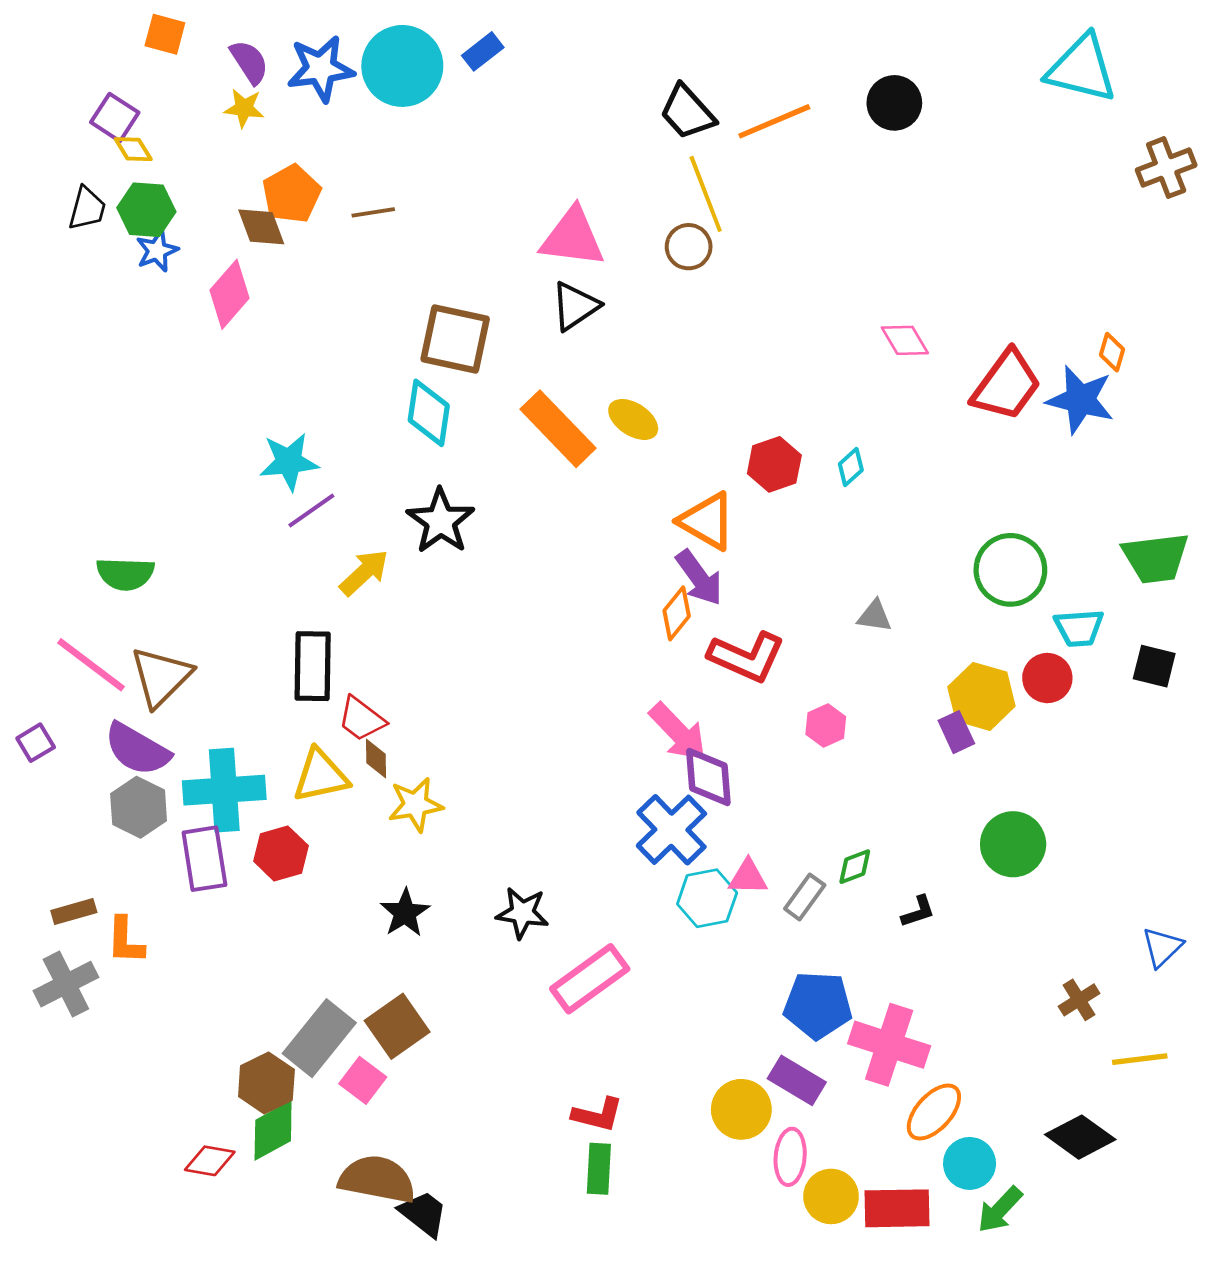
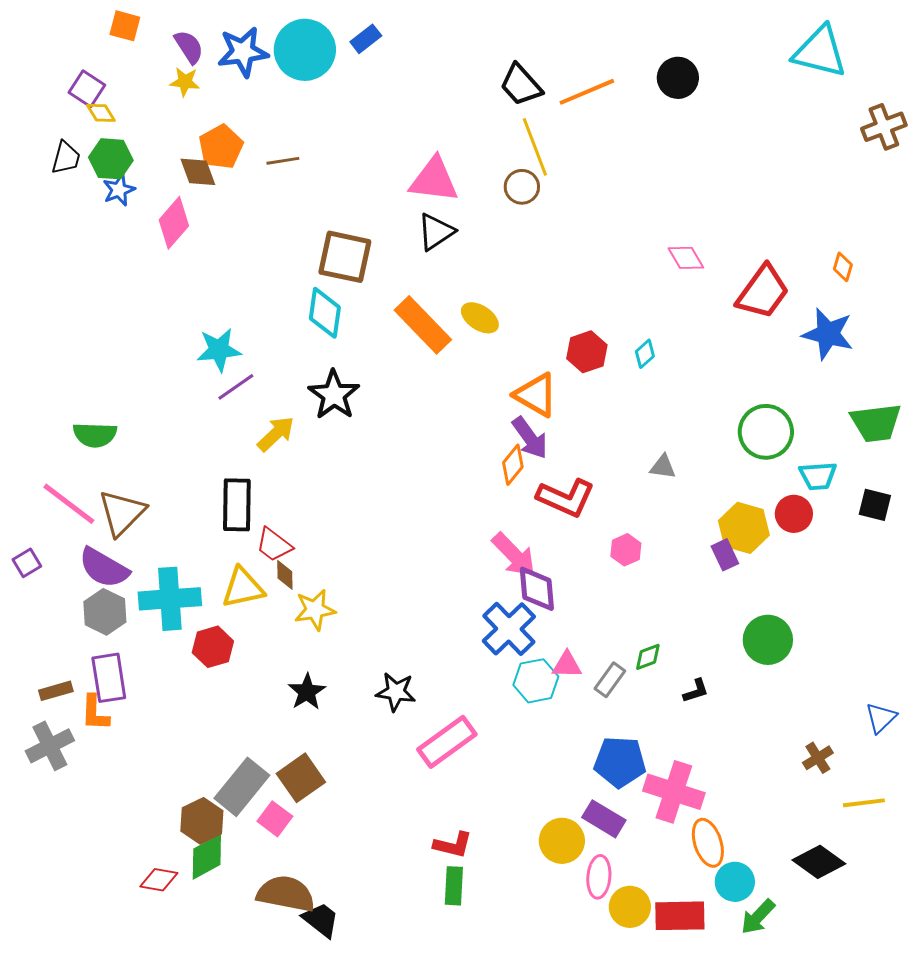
blue star: (1080, 400) -> (828, 334), moved
purple rectangle: (204, 859) -> (109, 678), moved
orange ellipse: (934, 1112) -> (708, 843), turned -60

